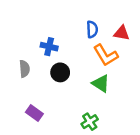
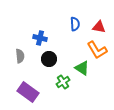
orange L-shape: (106, 55) -> (97, 50), moved
purple rectangle: (34, 113) -> (28, 92), size x1.5
green cross: (90, 122) -> (63, 82), moved

